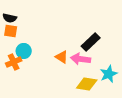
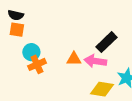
orange triangle: (62, 57) -> (74, 59), turned -32
orange cross: (14, 62) -> (37, 64), moved

